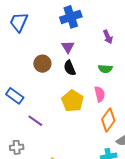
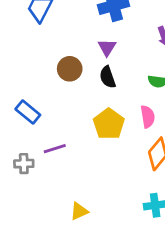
purple line: (35, 121) -> (55, 149), turned -56
gray cross: (17, 147) -> (24, 164), moved

